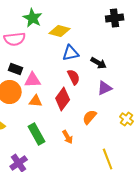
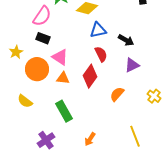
pink semicircle: (15, 39) -> (42, 16), turned -50
black rectangle: (16, 69) -> (43, 38), moved
pink triangle: (33, 80) -> (60, 57), turned 36
orange arrow: (68, 137) -> (90, 139), moved, turned 64

